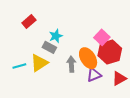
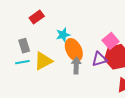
gray rectangle: (49, 47) -> (24, 46), moved, turned 40
orange ellipse: (88, 58) -> (74, 50), moved
purple triangle: (94, 75) -> (99, 59), moved

